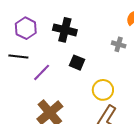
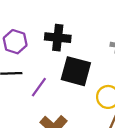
black square: (77, 63) -> (76, 71), size x1.8

